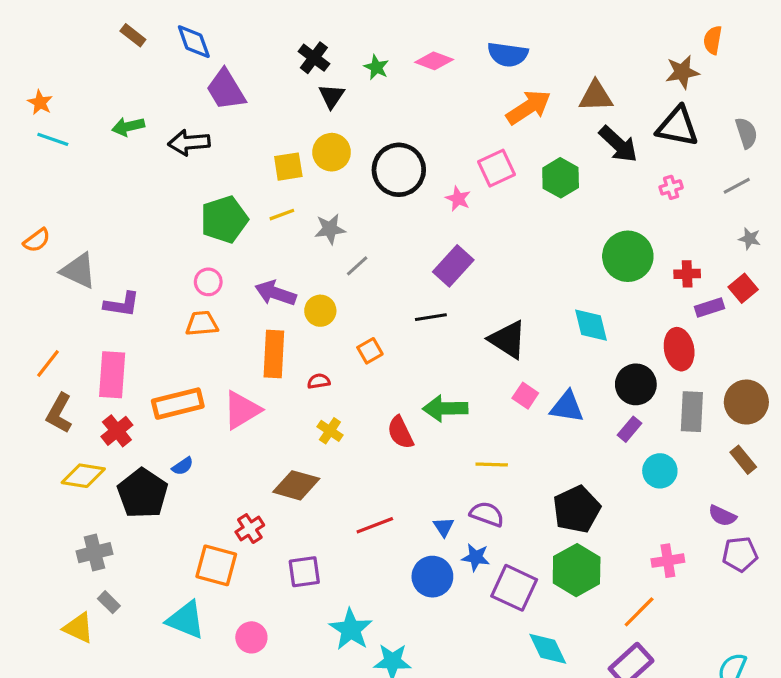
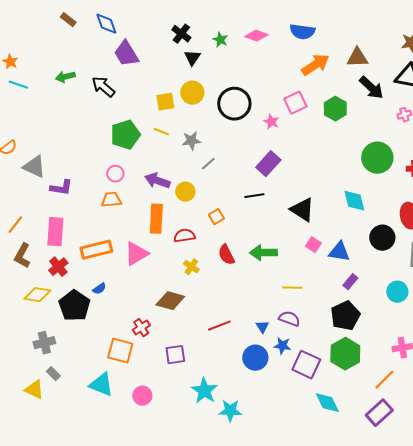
black arrow: (189, 143) -> (103, 87), turned 45
yellow line: (282, 215) -> (161, 132), turned 42
red semicircle: (319, 381) -> (184, 236), size x1.5
purple rectangle: (629, 429) -> (350, 282), moved
red semicircle: (400, 432) -> (226, 255), moved

